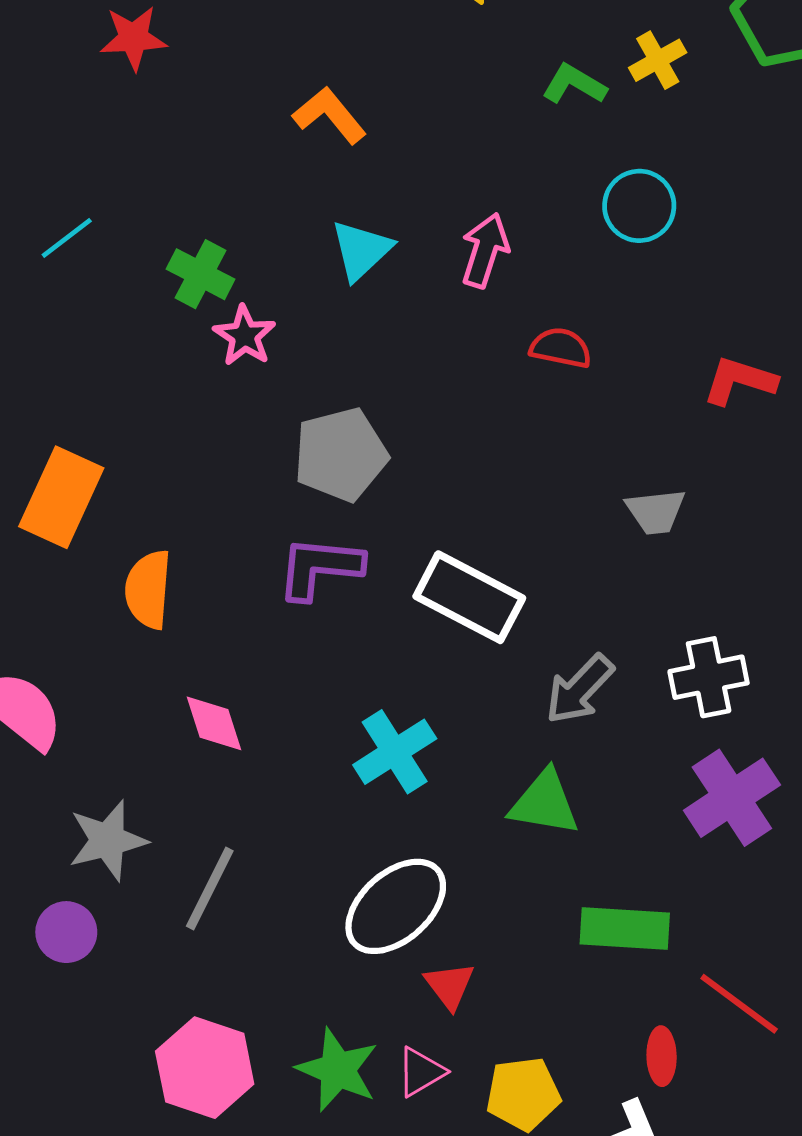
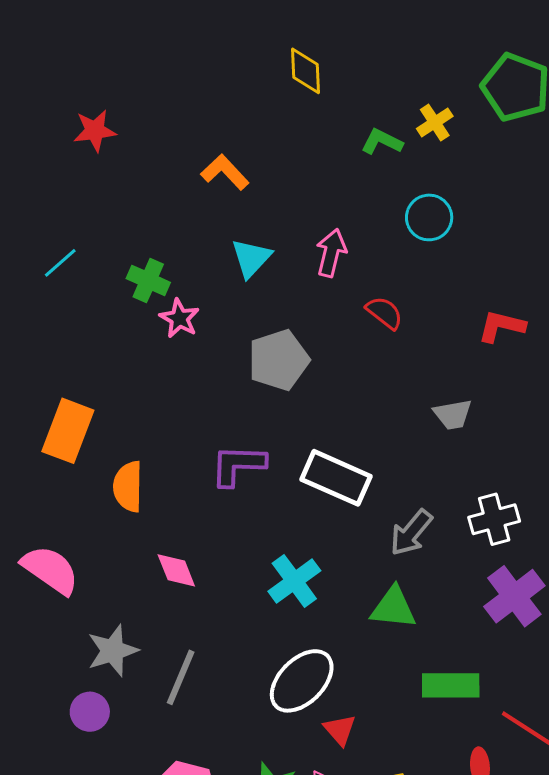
red semicircle: (561, 348) -> (384, 313), turned 30
gray pentagon: (341, 455) -> (279, 360), moved

